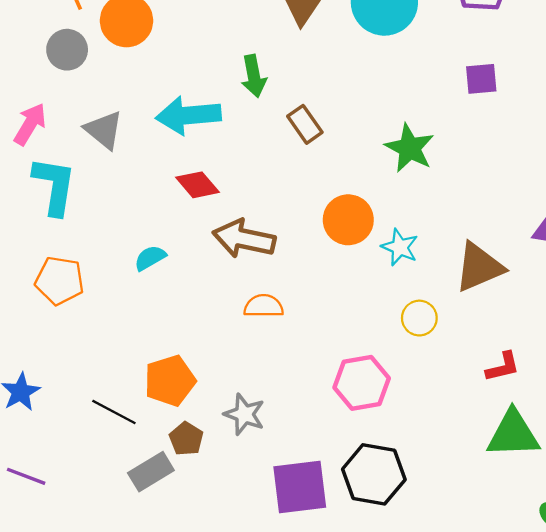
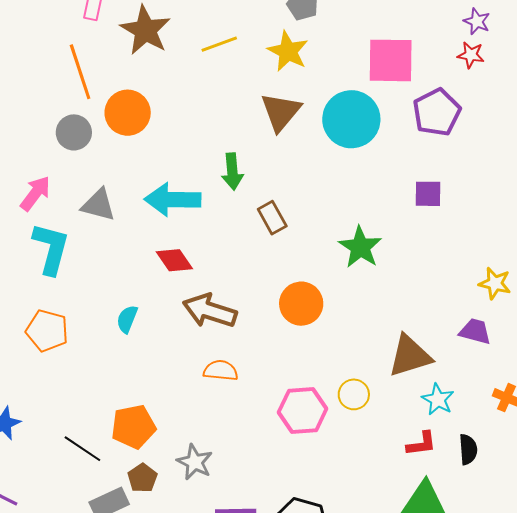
gray triangle: (104, 130) -> (98, 205), turned -30
cyan star: (400, 247) -> (438, 399), moved
cyan semicircle: (150, 258) -> (127, 319), turned -44
pink hexagon: (362, 383) -> (303, 410), moved

